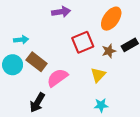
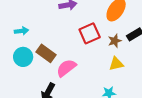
cyan arrow: (21, 40) -> (21, 31), moved
yellow triangle: (98, 75) -> (116, 64), moved, turned 35

